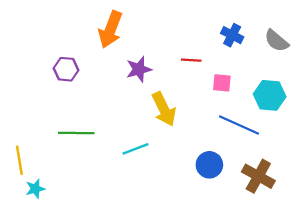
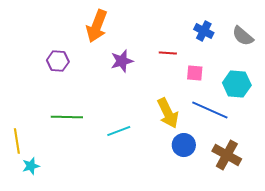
yellow arrow: (164, 109) -> (168, 113), moved

